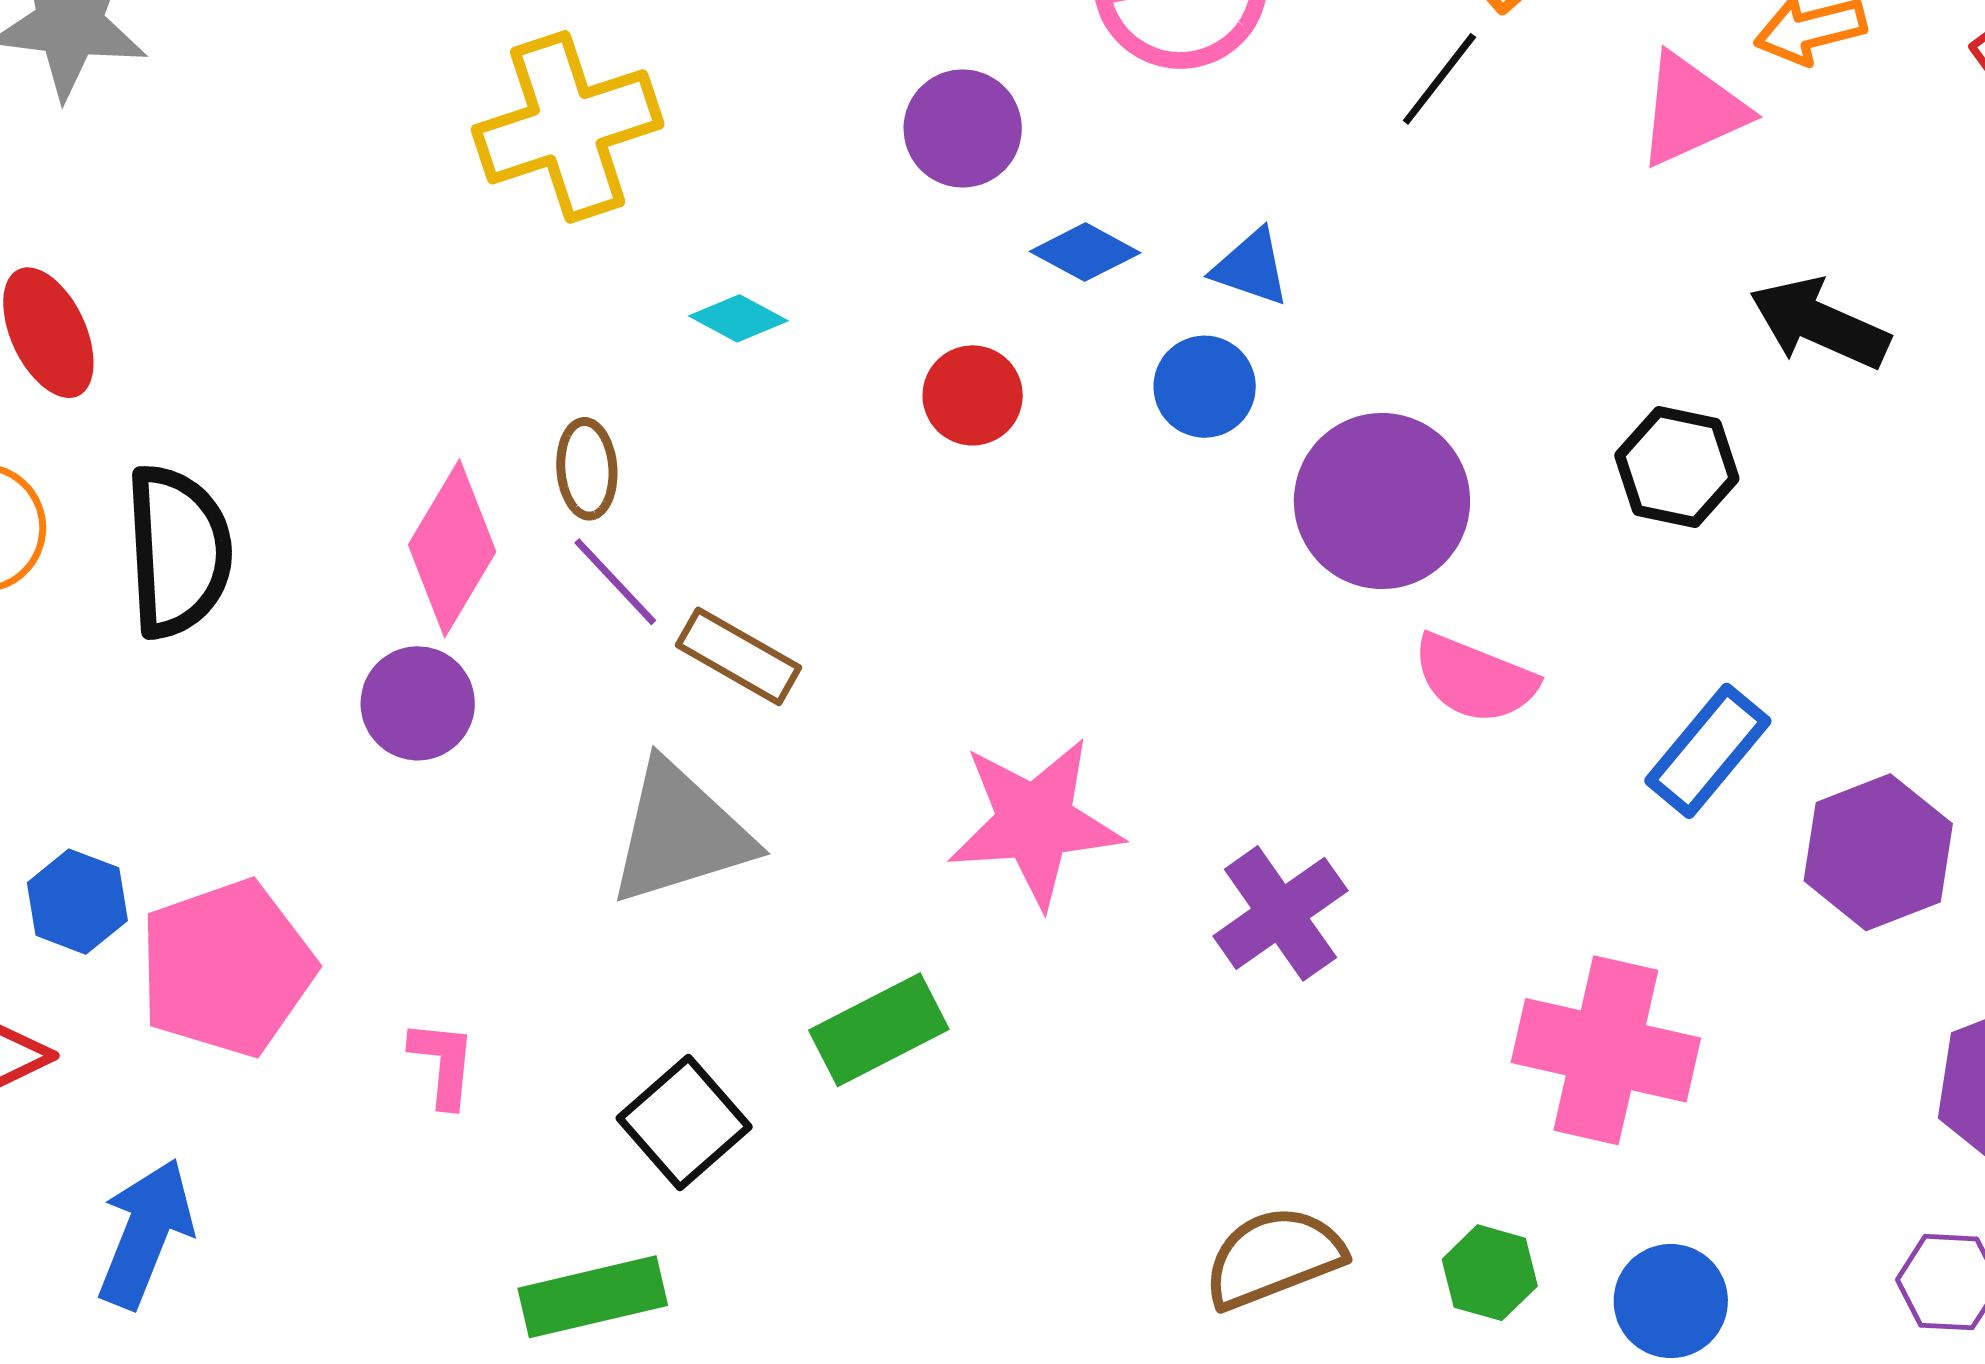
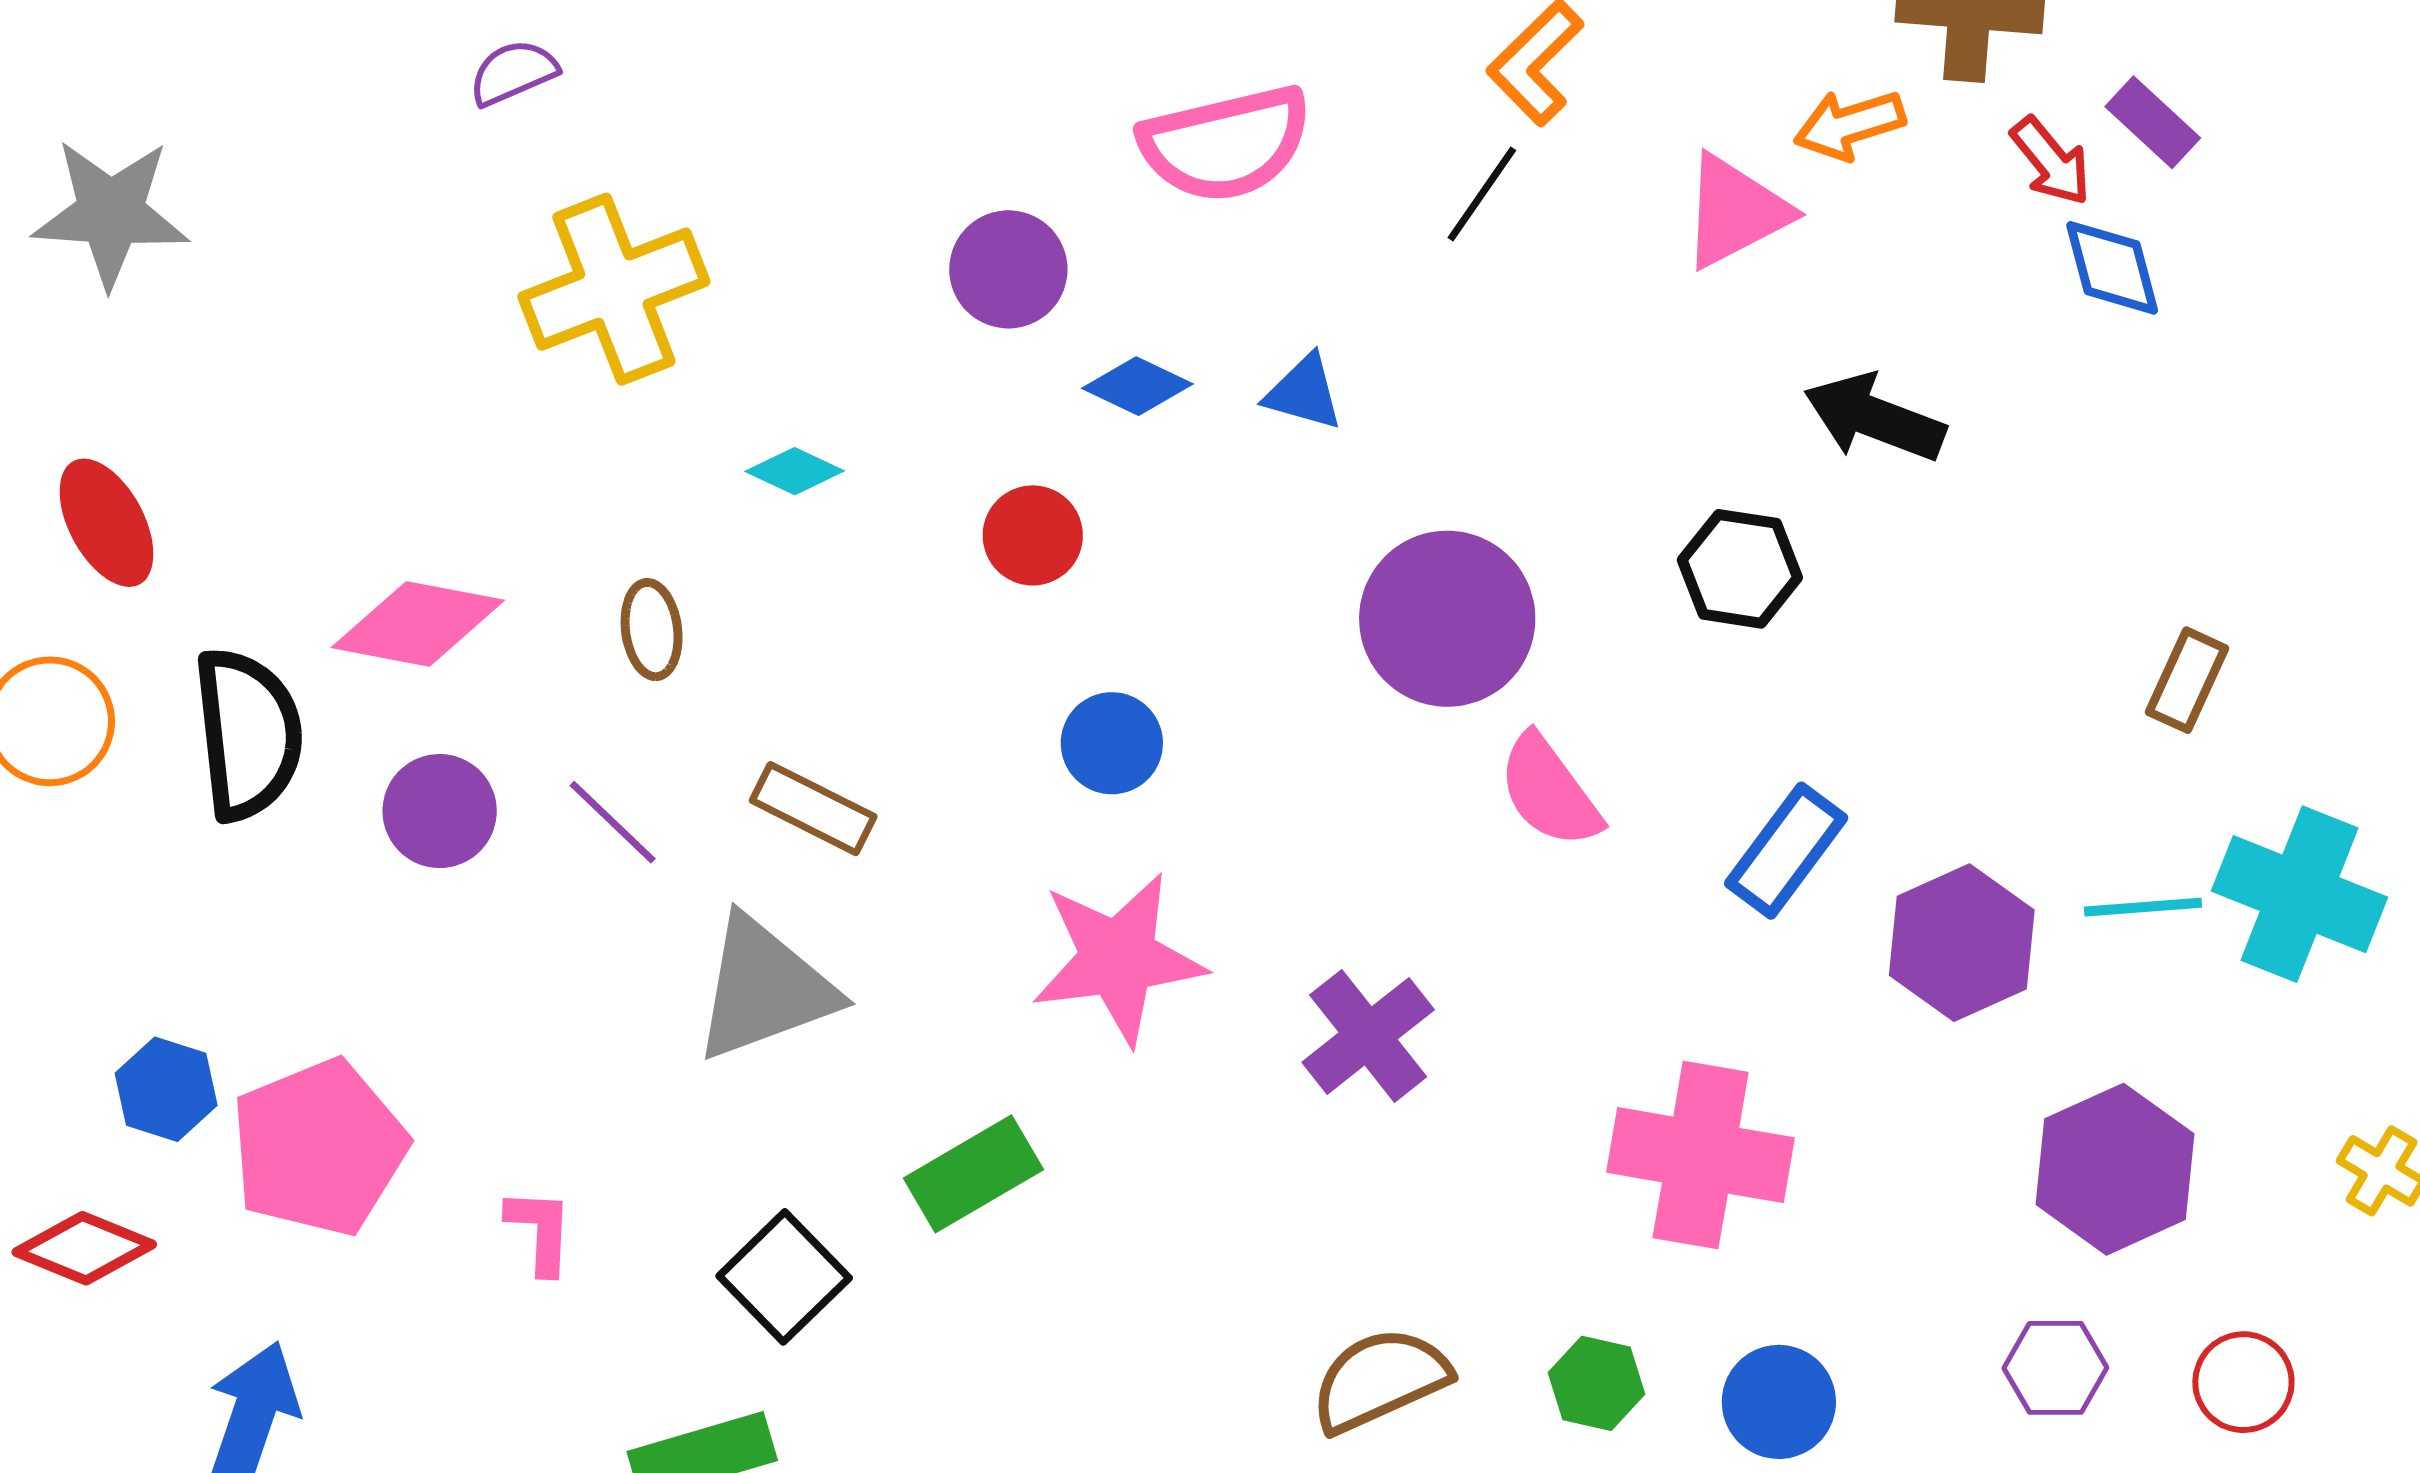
blue circle: (1205, 387) -> (1112, 743), moved
pink diamond: (452, 548) -> (418, 624), moved, turned 73
purple line: (615, 582) -> (613, 822), moved
pink semicircle: (1475, 679) -> (1549, 791), turned 35
purple circle: (418, 703) -> (440, 811), moved

